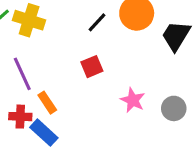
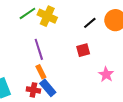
orange rectangle: (47, 103) -> (41, 72), moved
red cross: (20, 117) -> (33, 90), moved

